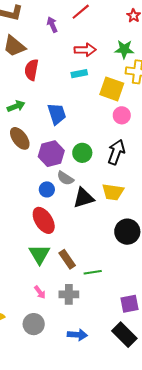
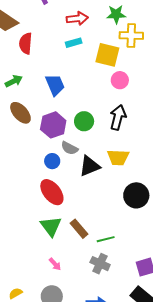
gray cross: (69, 294) -> (100, 264), moved, turned 30

